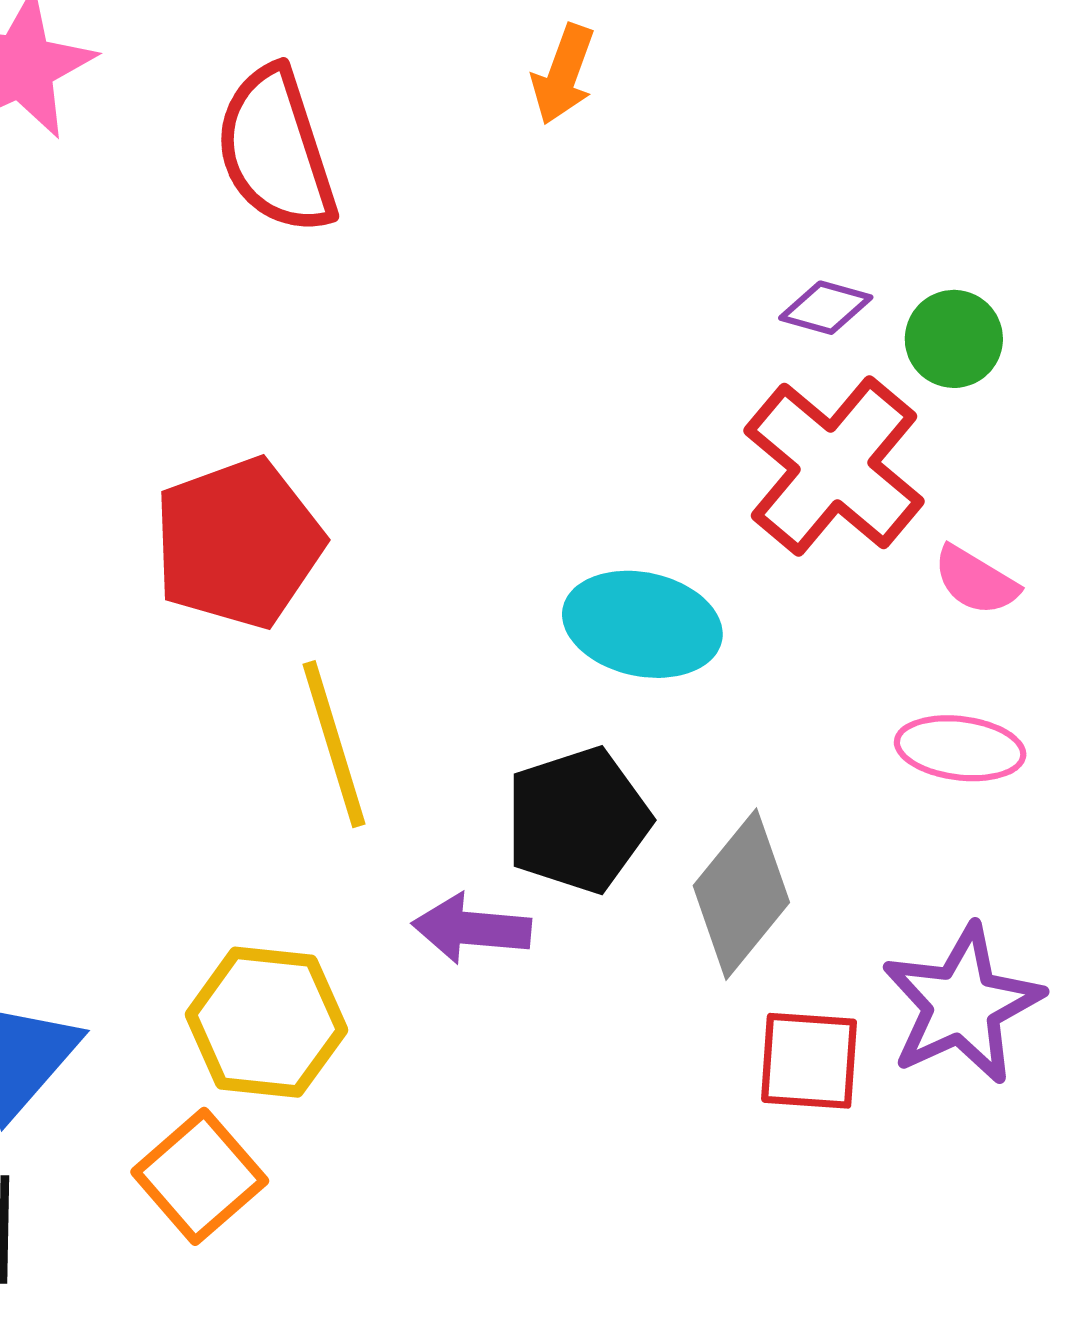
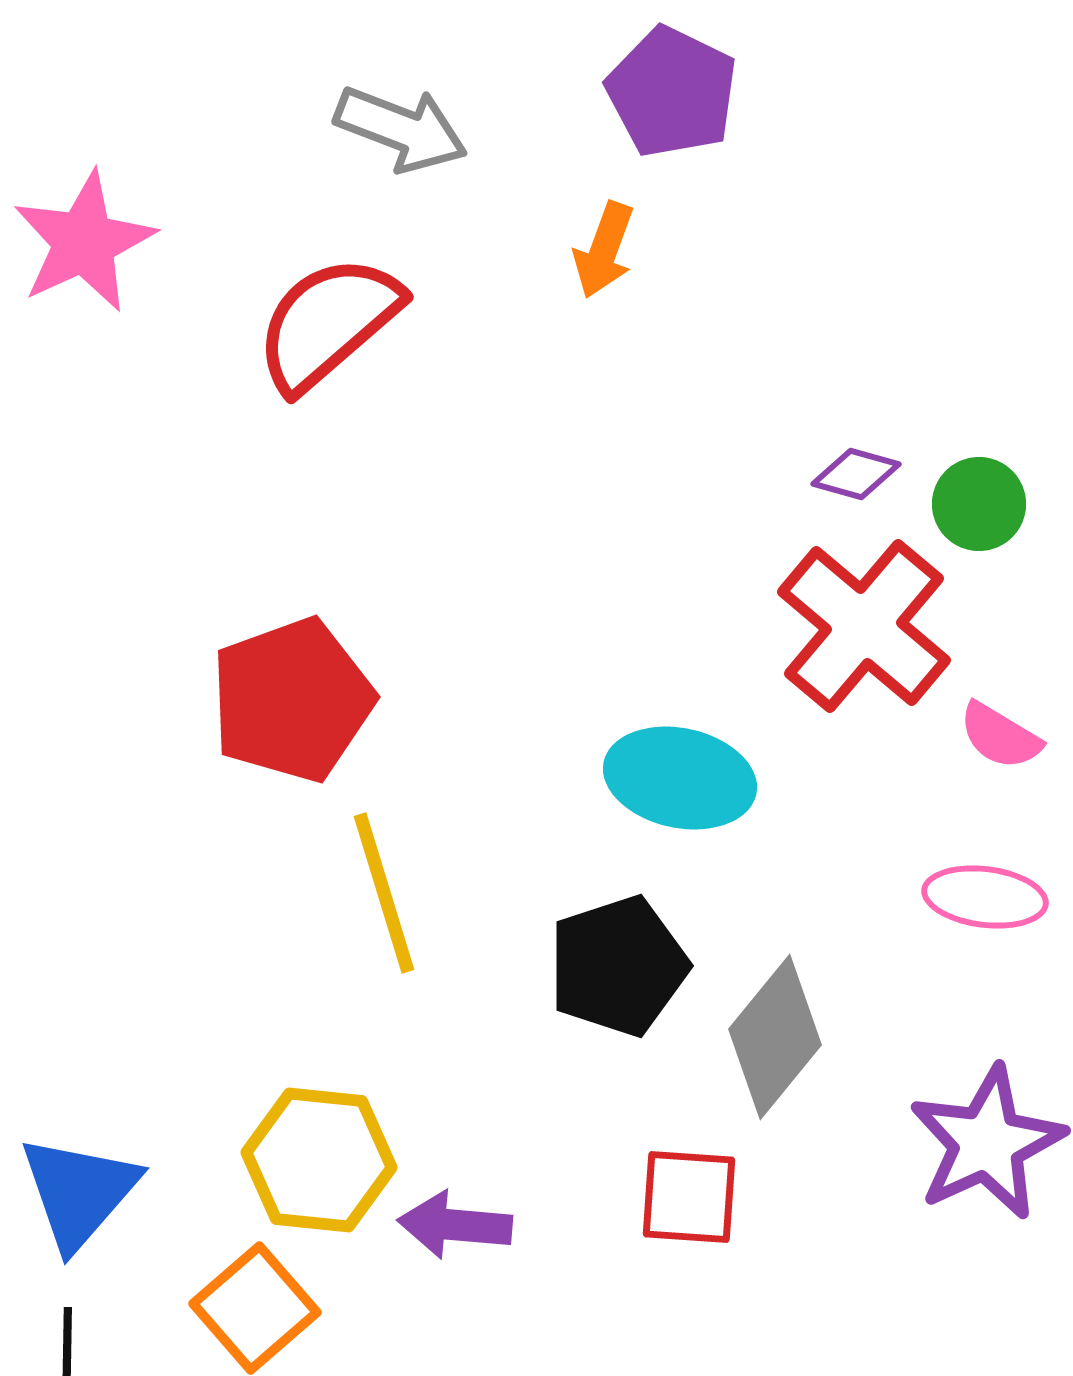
red semicircle: (276, 150) -> (328, 323), turned 67
purple arrow: (472, 928) -> (455, 1225), moved
red square: (809, 1061) -> (689, 1197), moved

